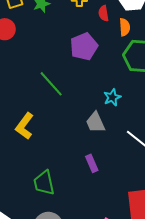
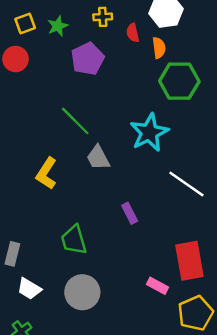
purple pentagon: (84, 47) -> (88, 59), moved
cyan star: (112, 97) -> (149, 133), size x1.8
gray trapezoid: (95, 122) -> (98, 158), moved

